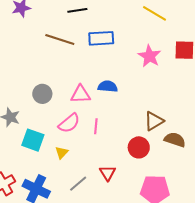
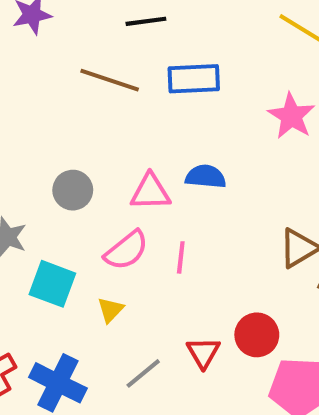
red circle: (139, 147) -> (257, 335), moved

